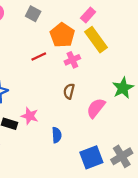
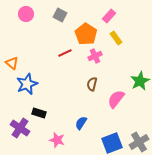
yellow rectangle: (96, 40) -> (116, 38), size x0.6
pink star: (30, 116) -> (57, 140), moved
blue semicircle: (57, 135) -> (81, 123), turned -144

